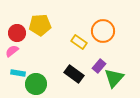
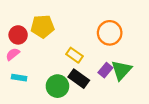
yellow rectangle: (79, 42) -> (74, 55), moved
green triangle: (114, 78) -> (121, 70), moved
green circle: (36, 84) -> (57, 86), moved

